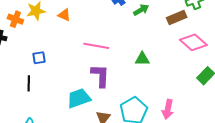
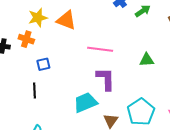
orange triangle: (64, 15) -> (66, 20), size x1.5
orange cross: (15, 19) -> (26, 39), moved

